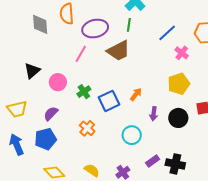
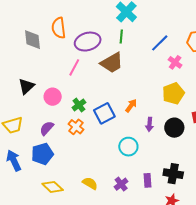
orange cross: (87, 128) -> (76, 127), moved
purple rectangle: (153, 161) -> (147, 180), moved, turned -56

